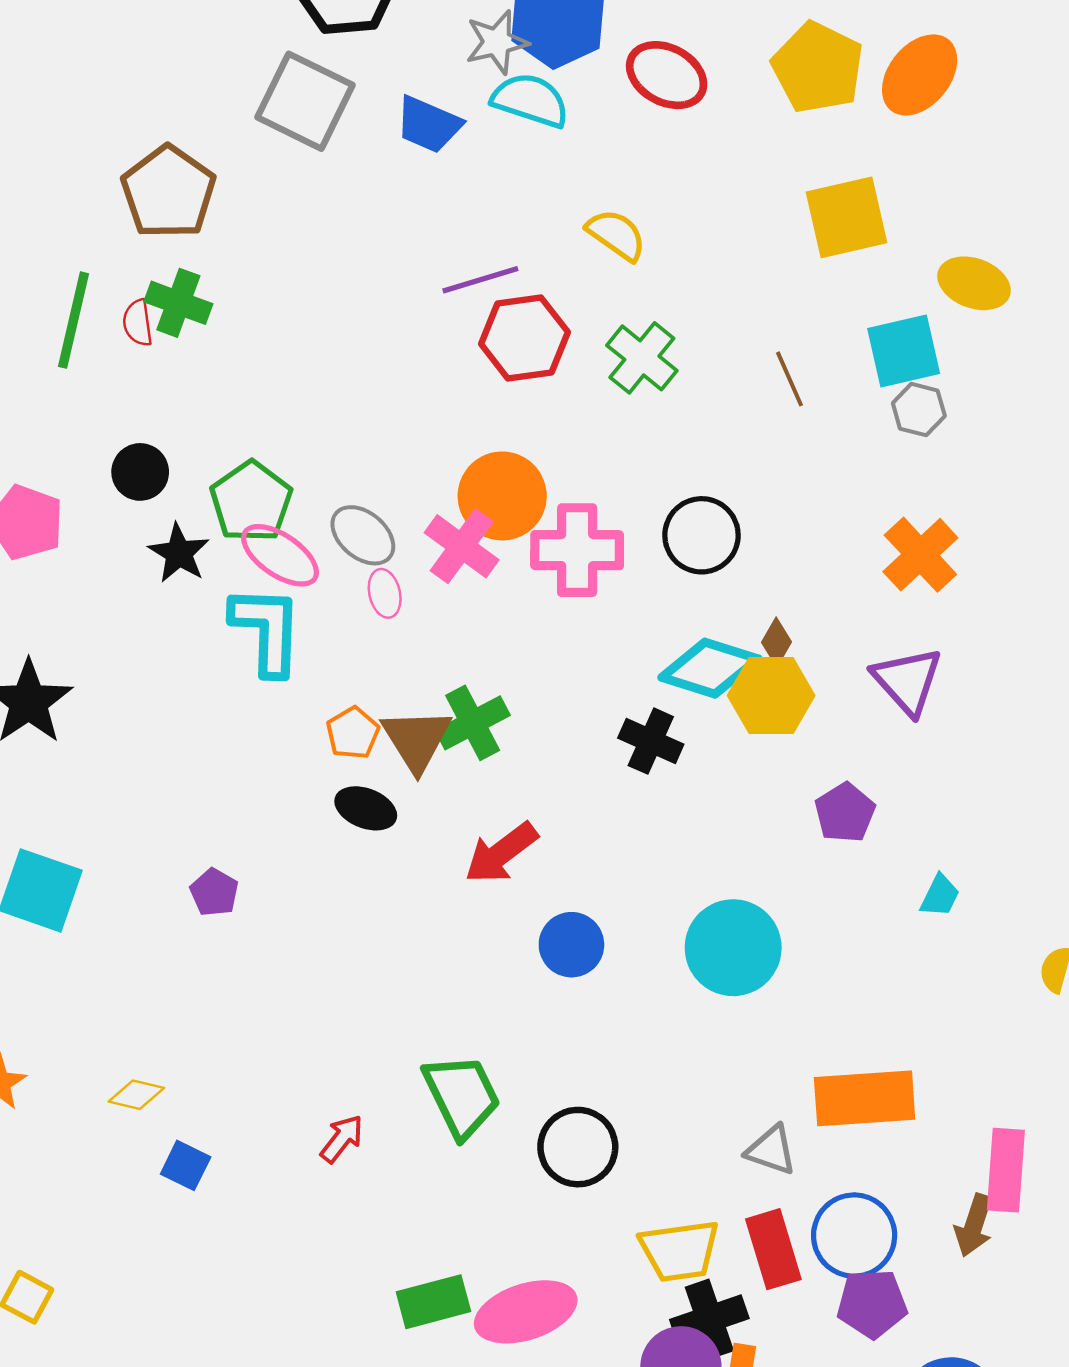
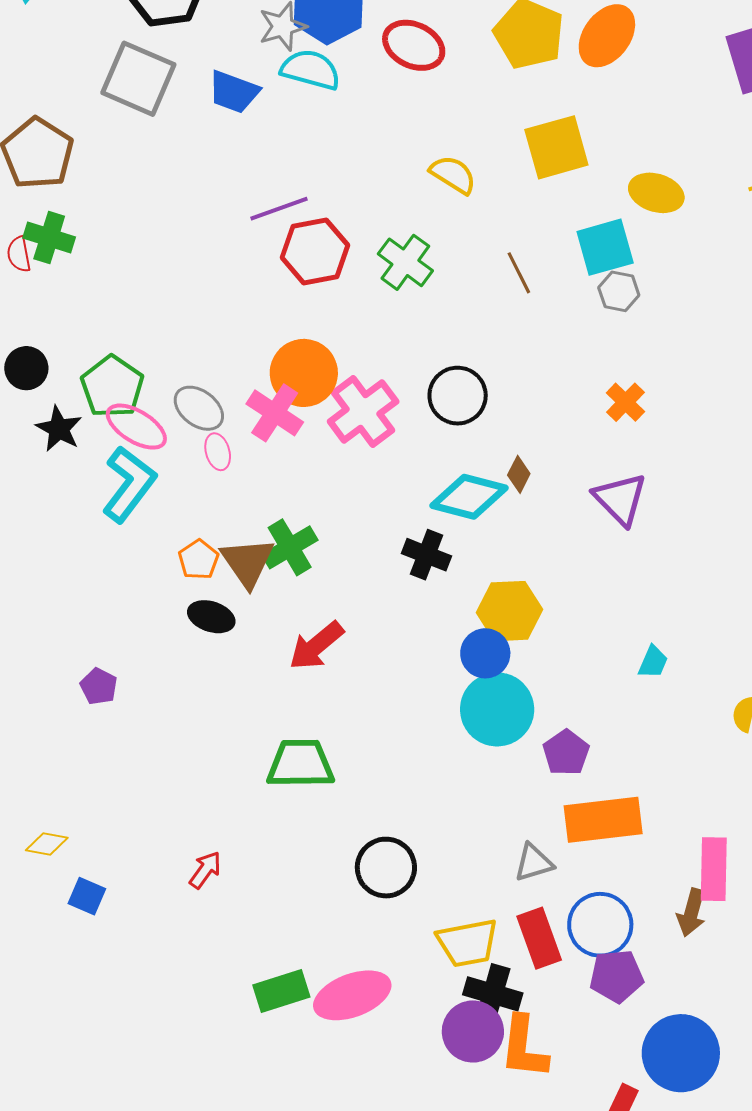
yellow semicircle: (616, 235) -> (453, 175), moved
pink cross: (577, 550) -> (363, 412), turned -34
orange cross: (920, 555) -> (626, 402), size x0.7
cyan L-shape: (267, 630) -> (129, 484), turned 38
yellow hexagon: (771, 695) -> (510, 611), moved
purple pentagon: (845, 813) -> (566, 753), moved
blue circle: (571, 945) -> (485, 653), moved
green trapezoid: (462, 1096) -> (300, 764), moved, turned -62
gray triangle: (771, 1150) -> (534, 863), turned -33
black cross: (709, 1319) -> (493, 994), turned 38

